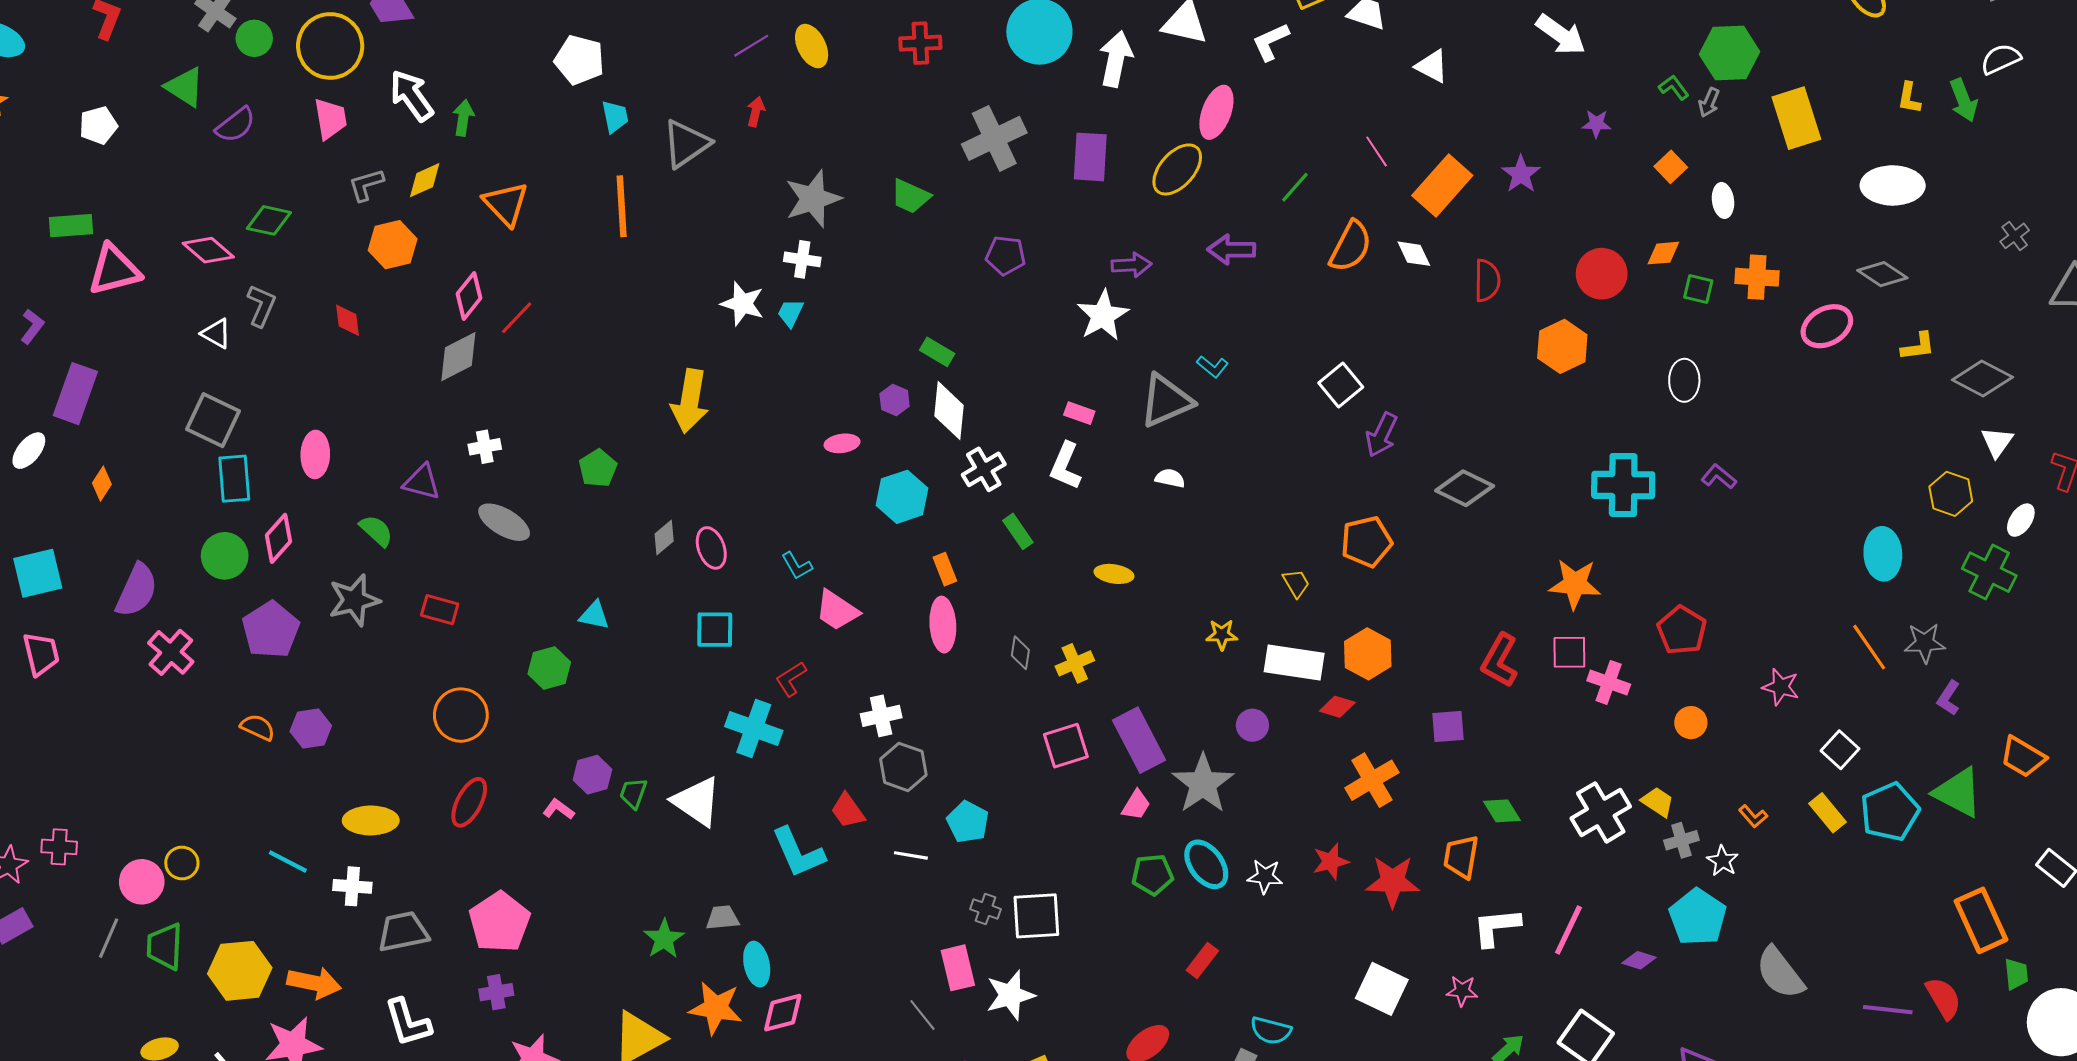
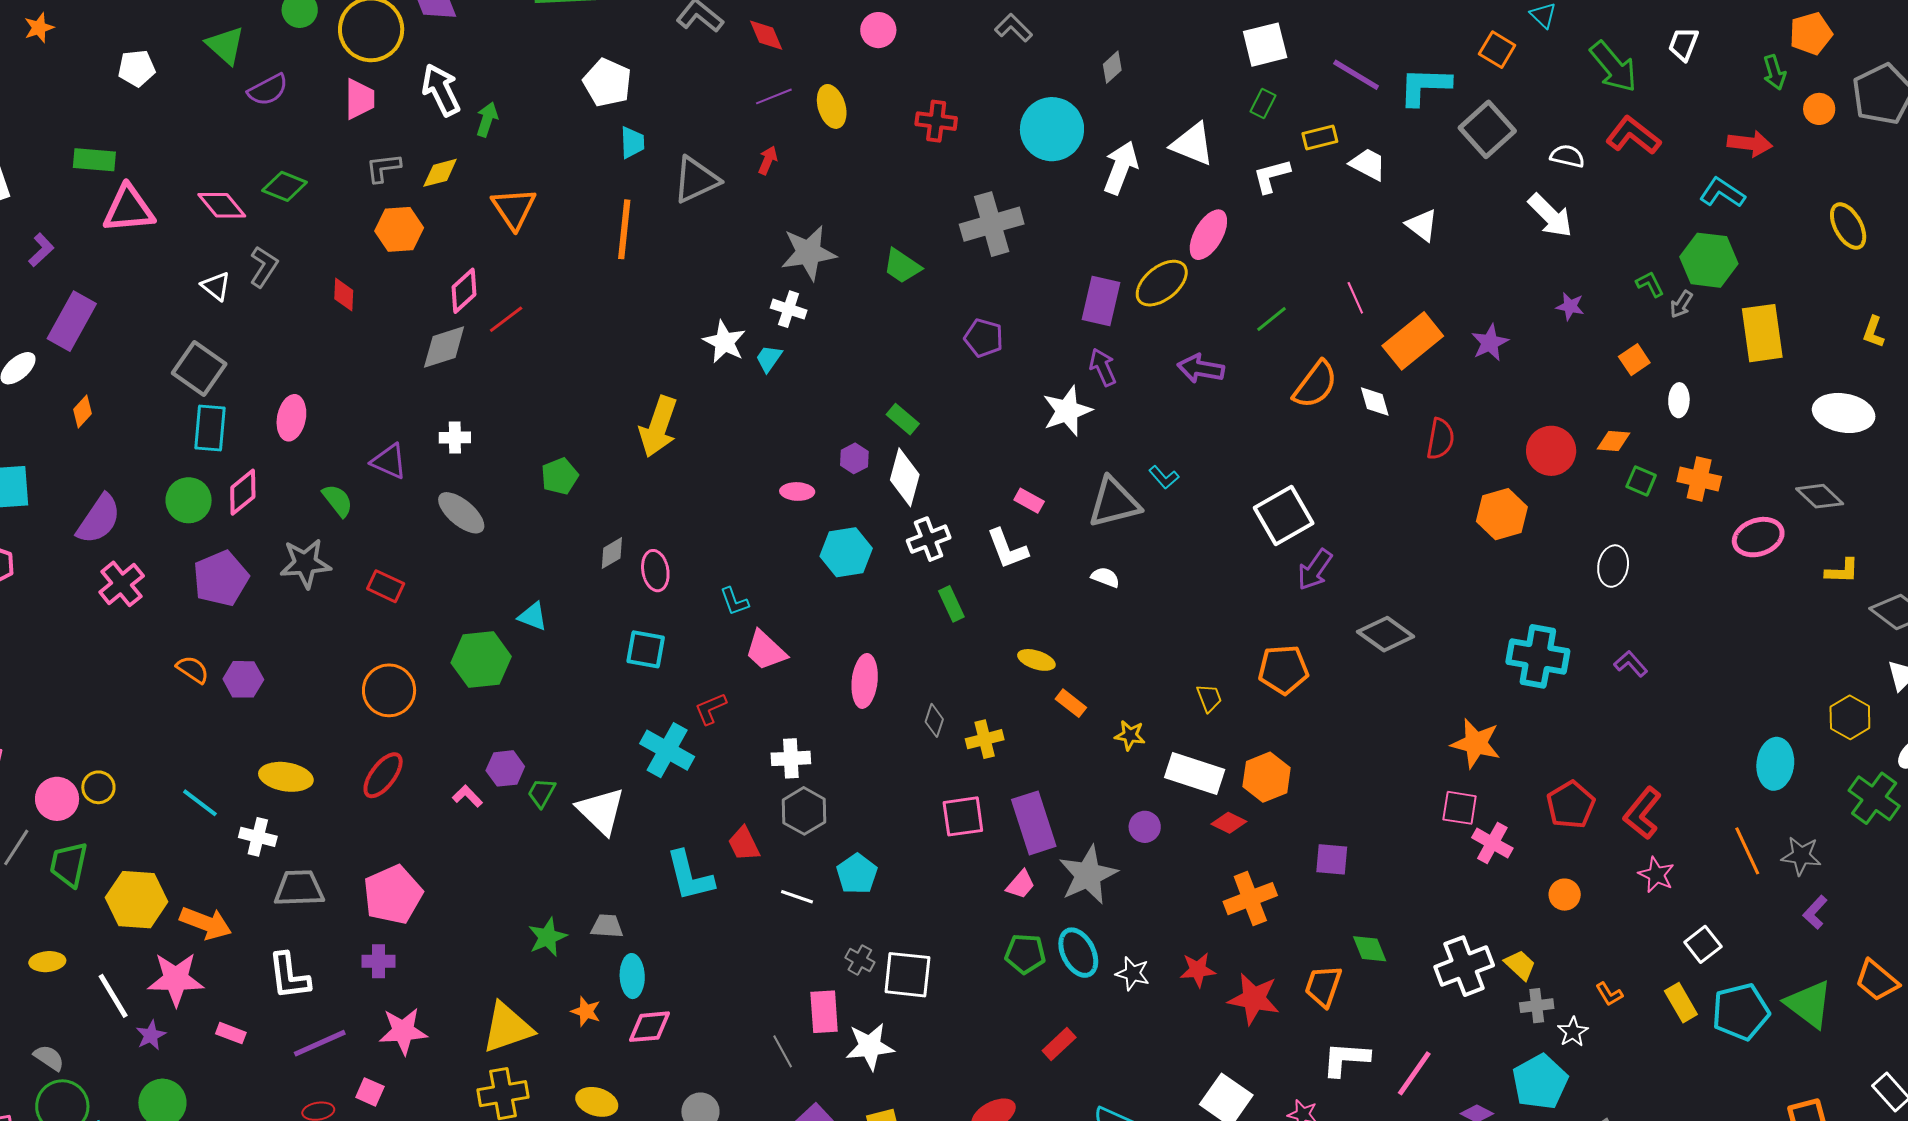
purple rectangle: (1090, 157) -> (1101, 301), moved
purple arrow: (1132, 265) -> (1103, 367), turned -120
white square: (1341, 385) -> (1284, 515), size x1.4
white L-shape: (1065, 466) -> (1007, 549), turned -54
orange rectangle: (945, 569) -> (1071, 703), moved, turned -40
red L-shape: (1500, 660) -> (1642, 813), moved
green hexagon: (549, 668) -> (481, 660), size x1.4
orange star: (716, 1008) -> (586, 1011), size x0.6

